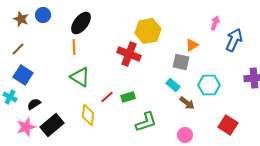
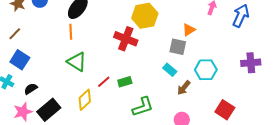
blue arrow: (234, 40) -> (241, 16), moved
brown arrow: (187, 103) -> (184, 88), turned 91
yellow diamond: (88, 115) -> (85, 100), turned 40

